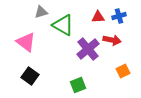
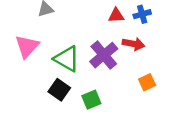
green triangle: (63, 25) -> (67, 59), moved
pink triangle: (26, 42) -> (27, 46), turned 35
black square: (30, 76) -> (59, 90), moved

